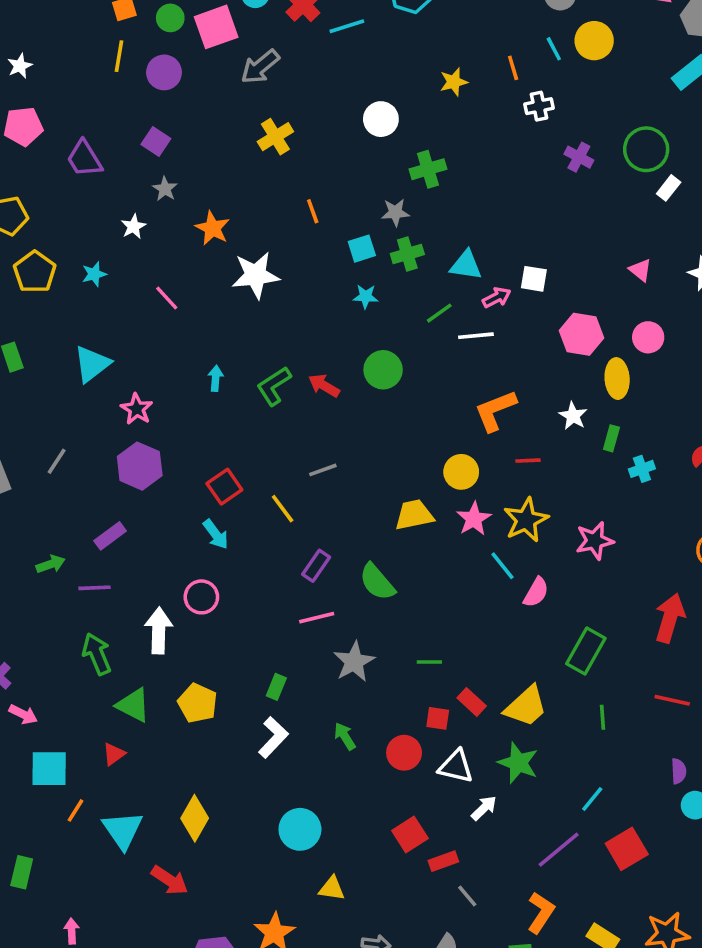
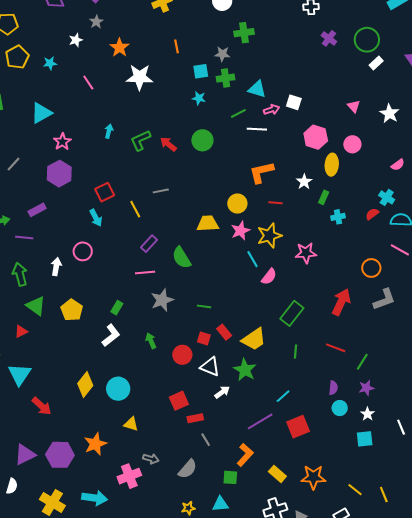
white arrow: (159, 631) -> (56, 267), size x0.7
yellow diamond: (195, 818) -> (85, 385), moved

